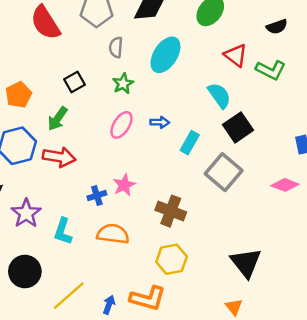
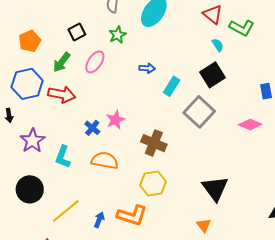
cyan semicircle: (219, 95) -> (218, 45), moved, size x0.6
pink ellipse: (121, 125) -> (95, 62), moved
blue cross: (97, 196) -> (92, 128), turned -35

